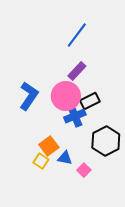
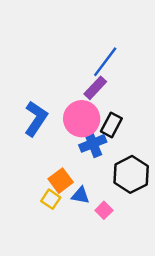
blue line: (77, 35) -> (105, 62), moved
black rectangle: (90, 101) -> (111, 125), turned -36

